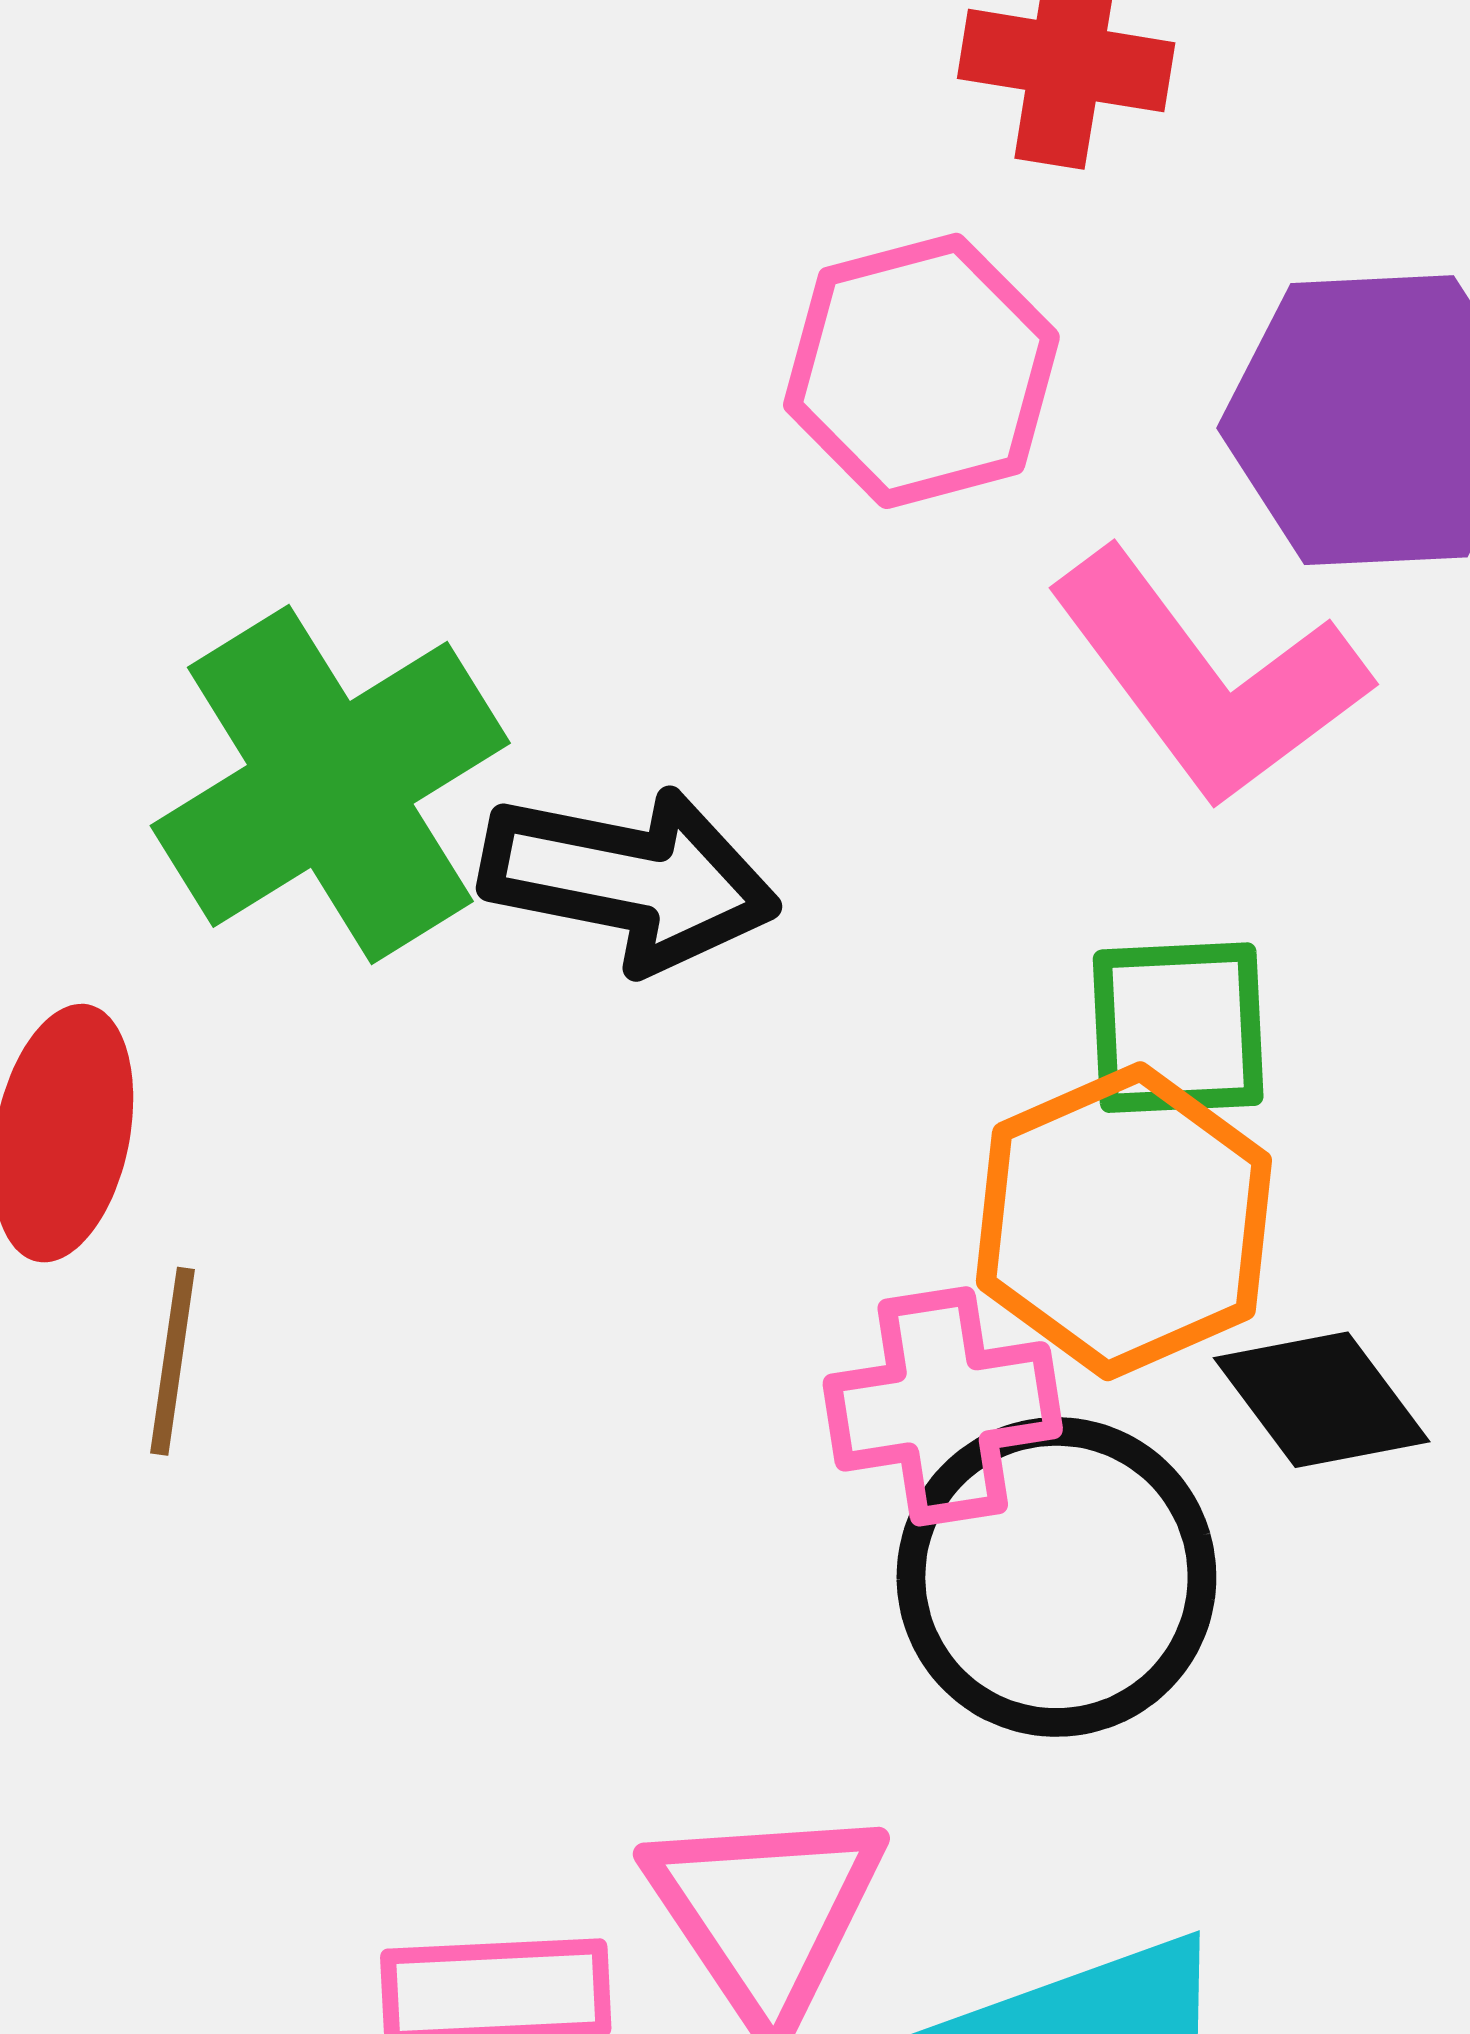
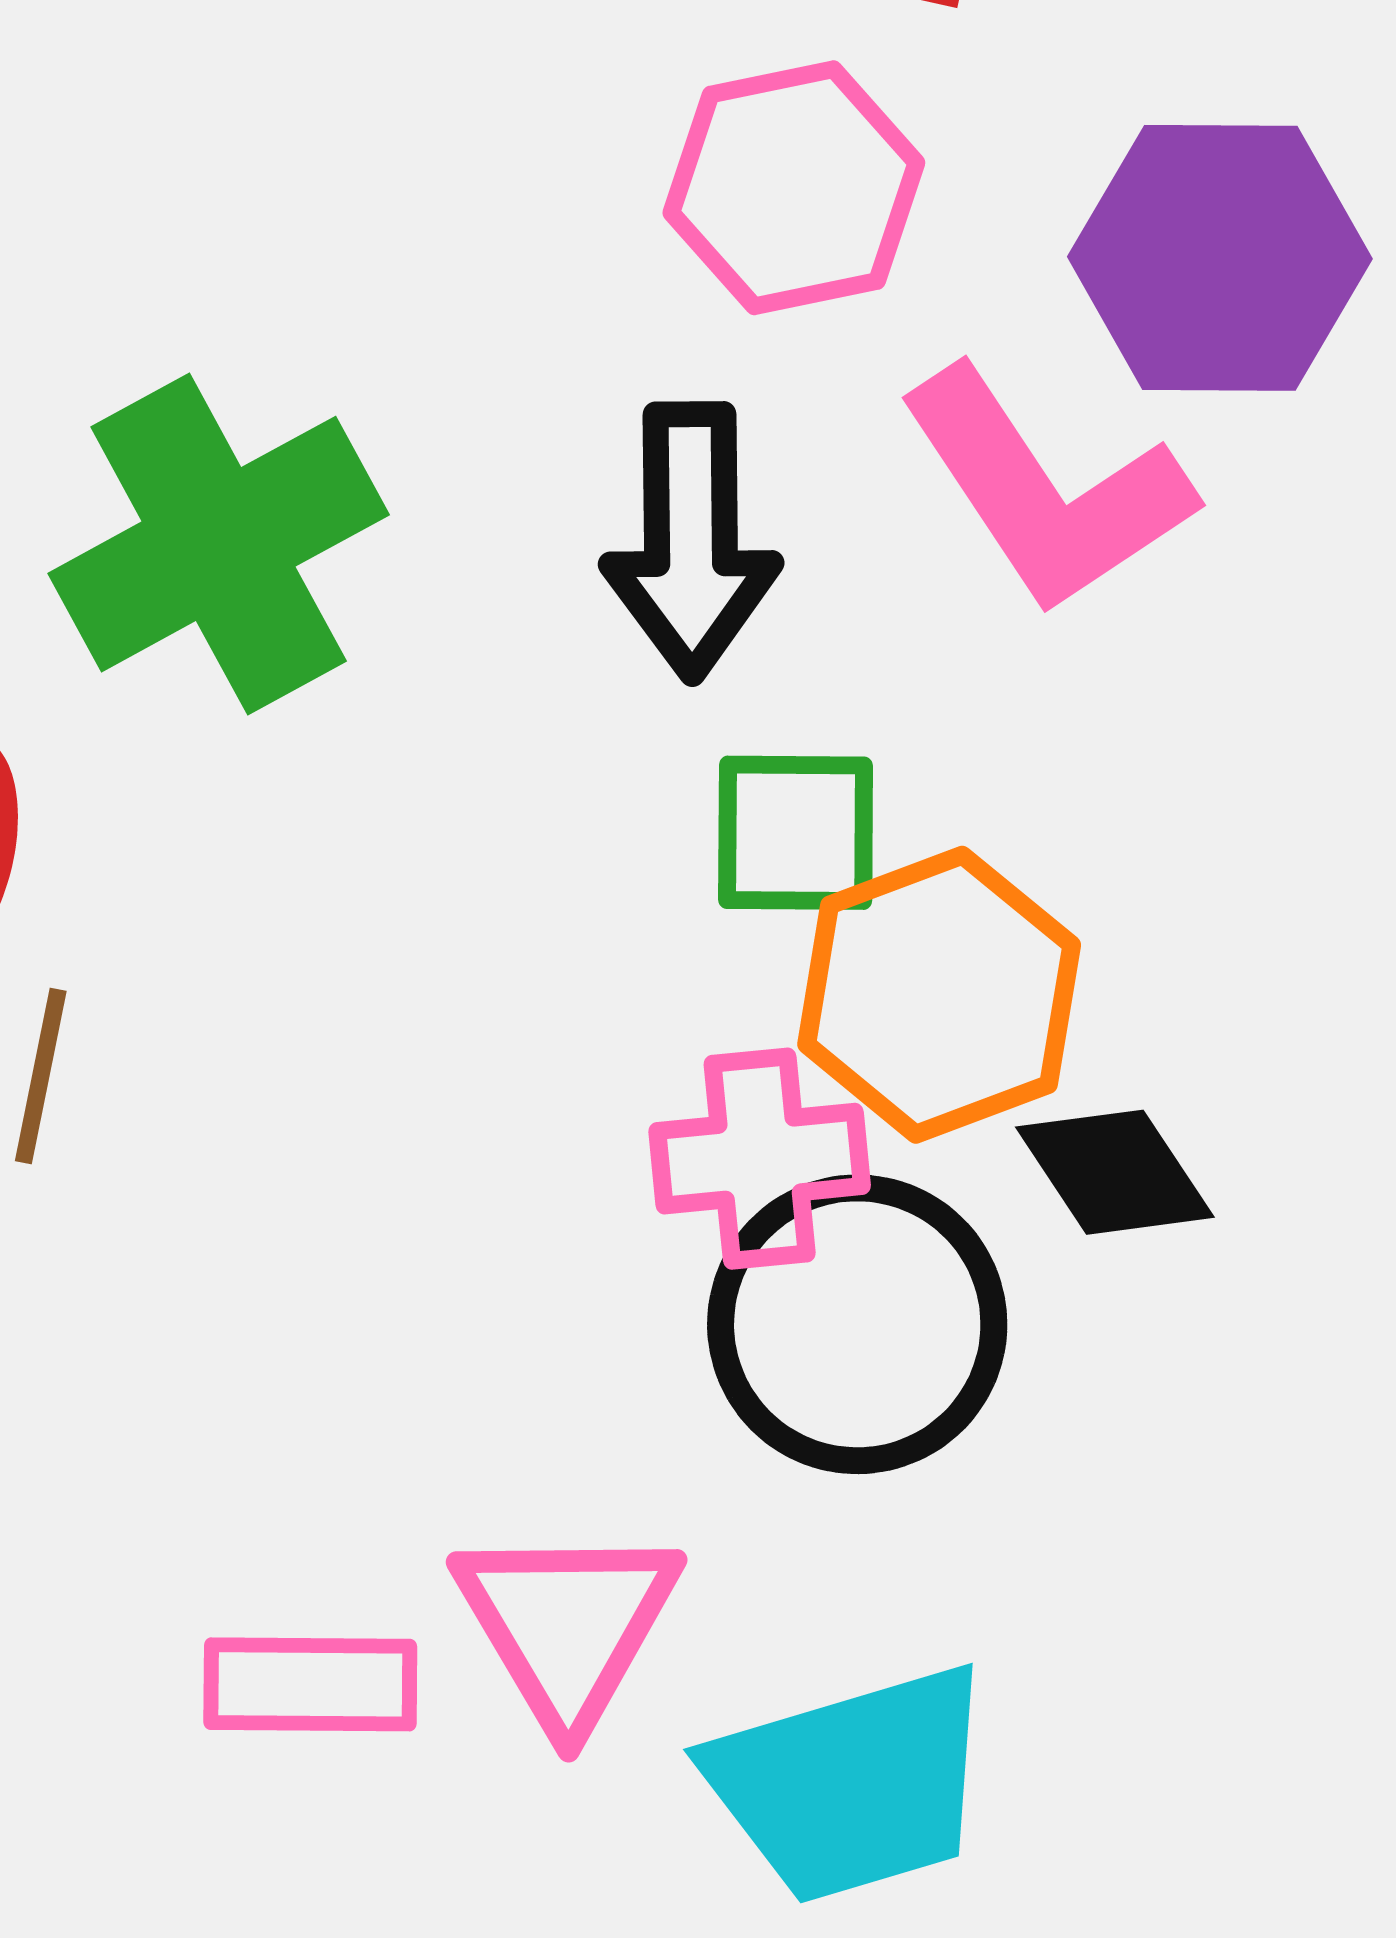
black arrow: (629, 879) -> (691, 541), moved, turned 75
green square: (1178, 1028) -> (796, 833), moved

